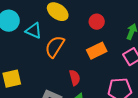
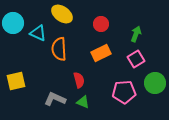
orange semicircle: (55, 47) -> (59, 49), turned -35

